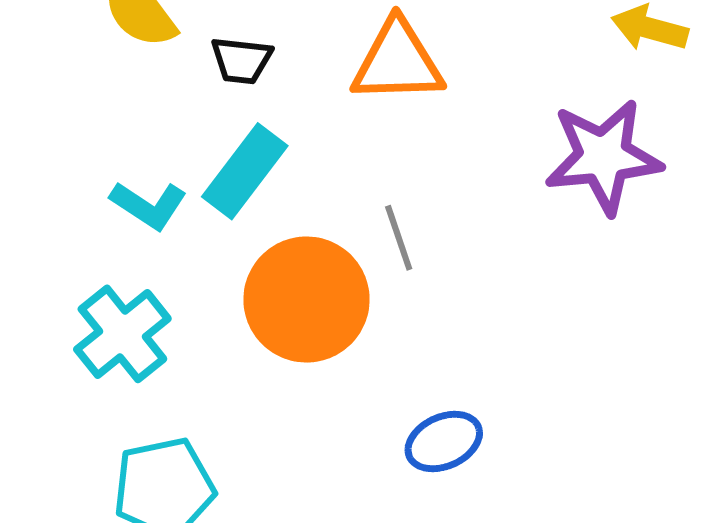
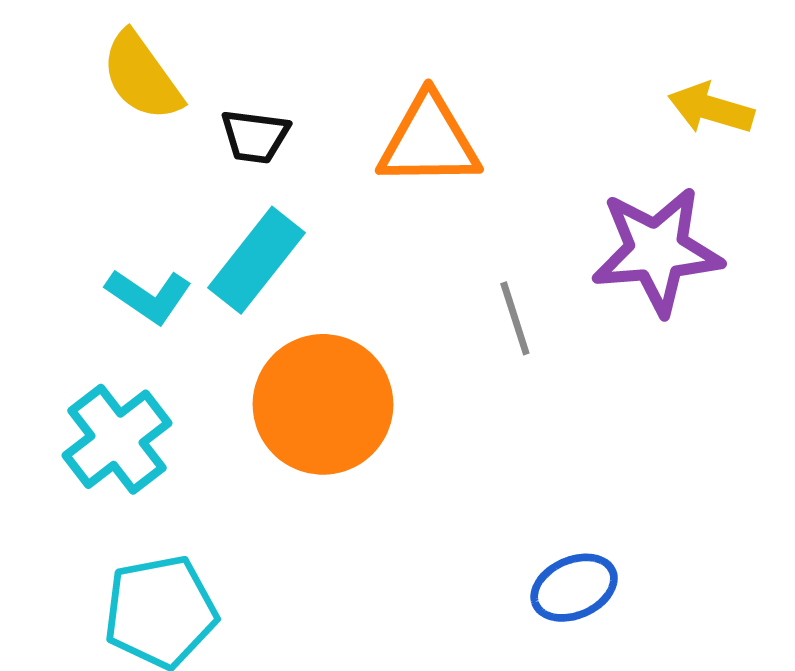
gray line: (399, 238) -> (515, 318), moved
blue ellipse: (444, 441) -> (574, 588), moved

